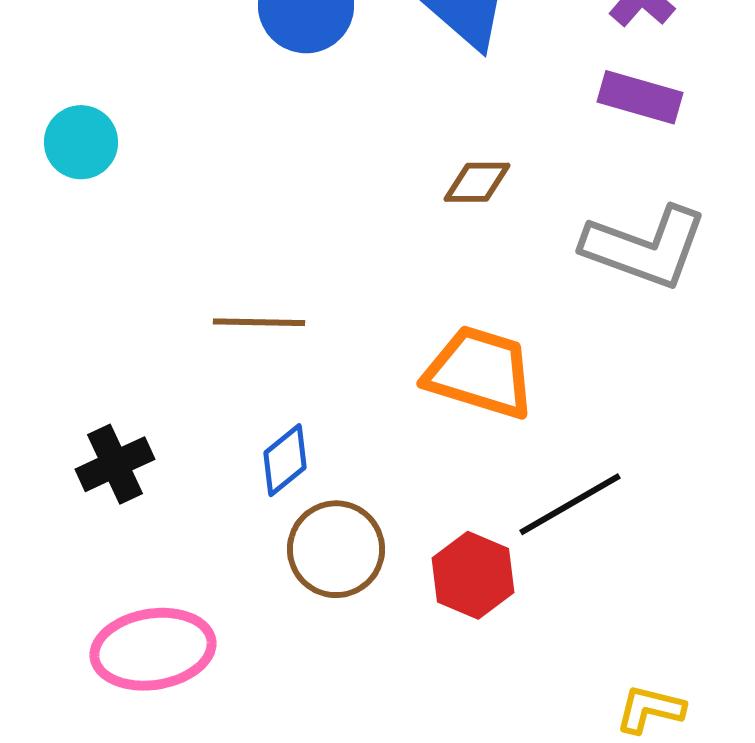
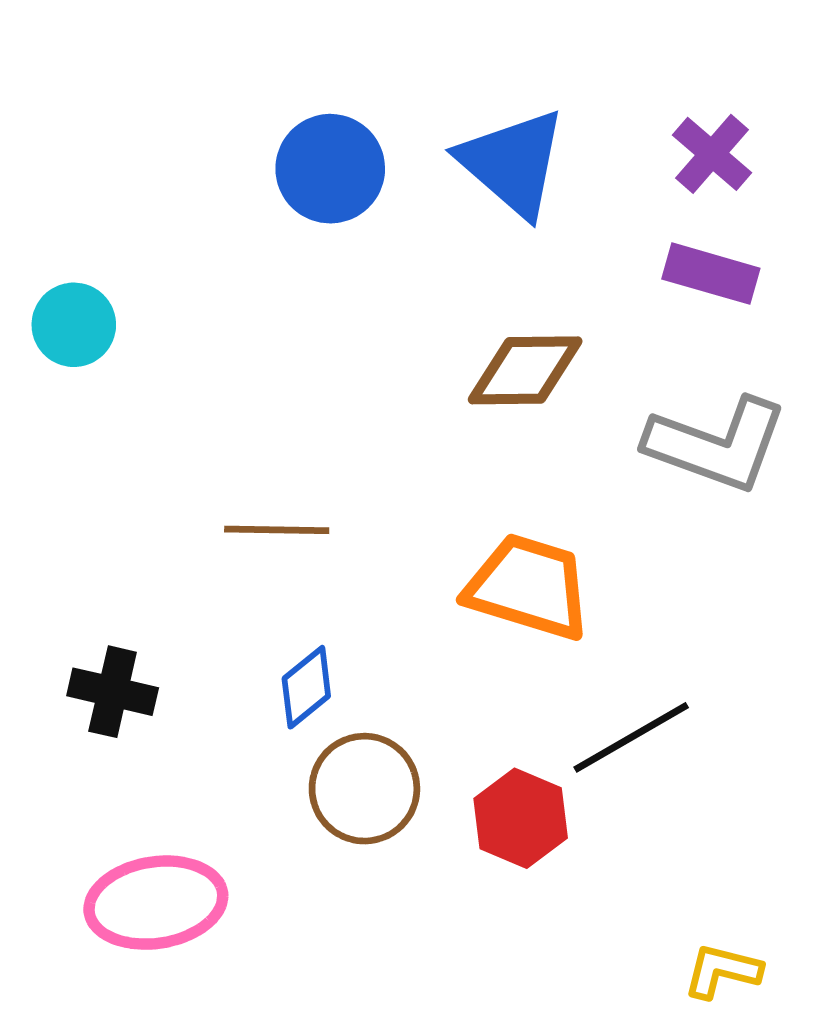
brown diamond: (477, 182) -> (525, 370), size x1.5
black cross: (115, 464) -> (113, 692), turned 38

